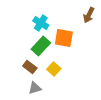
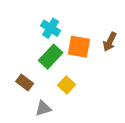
brown arrow: (89, 15) -> (110, 42), moved
brown rectangle: (30, 67) -> (25, 82), moved

